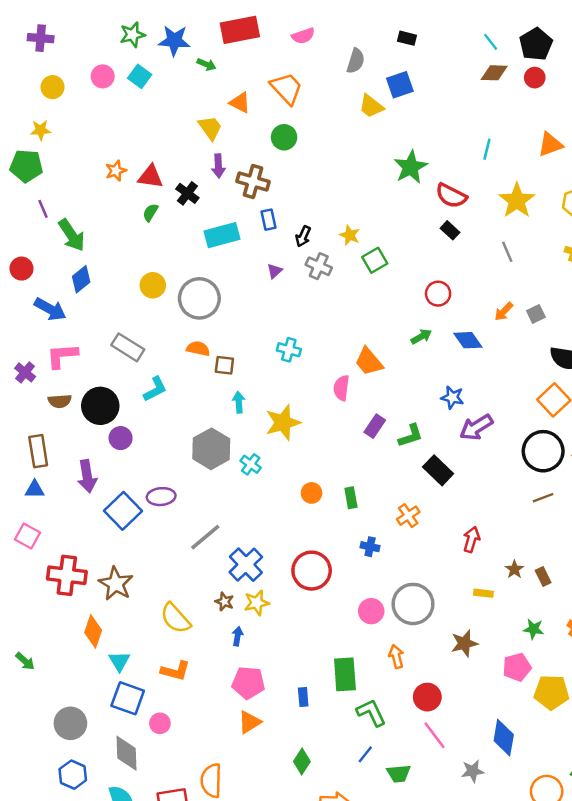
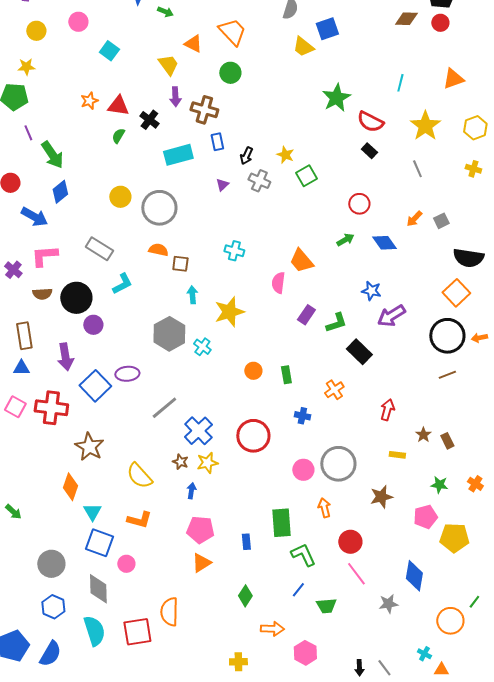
cyan square: (140, 76) -> (109, 51), moved
red cross: (67, 575) -> (51, 408), moved

